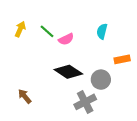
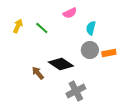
pink semicircle: (66, 39) -> (70, 13), moved
gray circle: (101, 80) -> (90, 50), moved
brown arrow: (25, 96) -> (38, 73), moved

